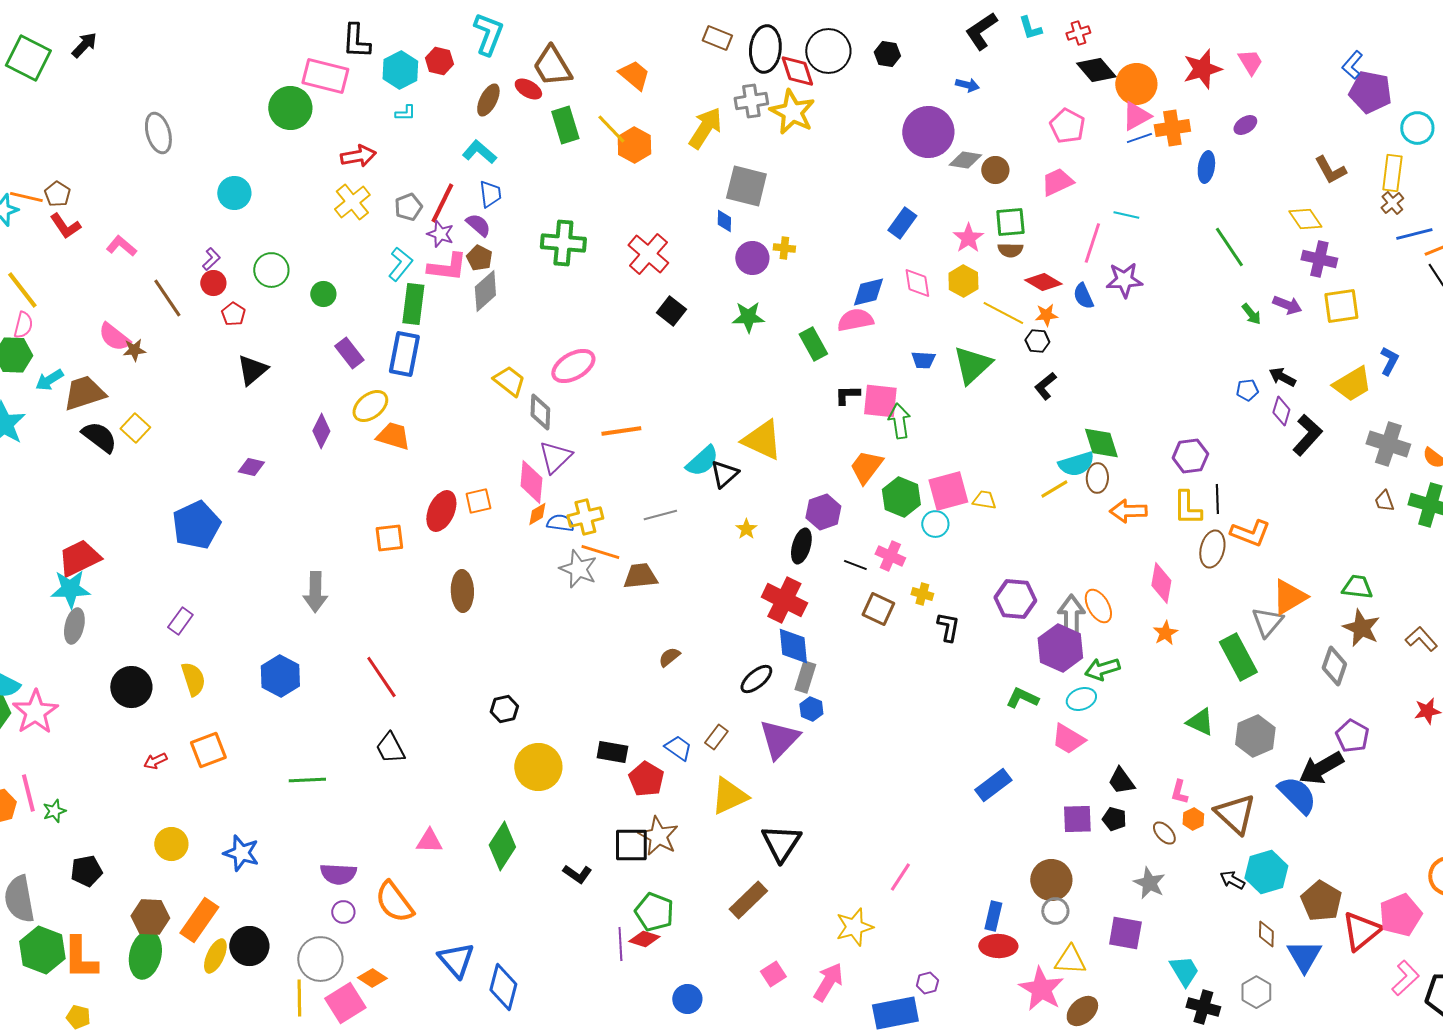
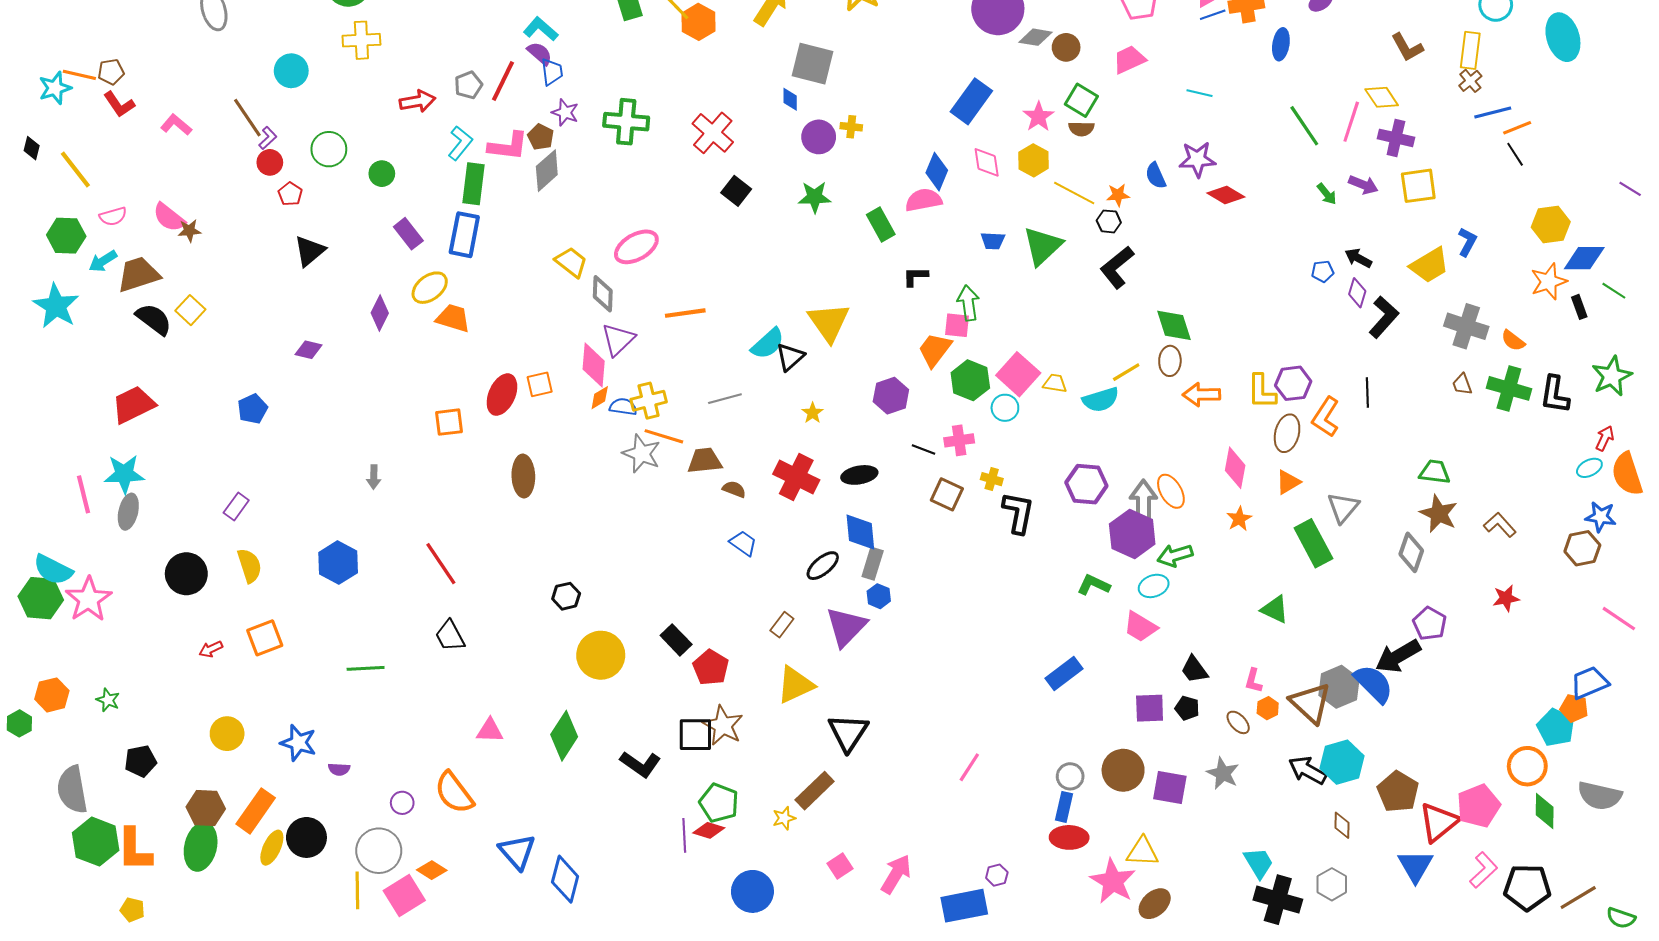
red arrow: (358, 156) -> (417, 101), moved
brown pentagon: (57, 194) -> (111, 72), turned 30
yellow cross: (352, 202) -> (361, 40), moved, turned 36
green square: (1010, 222) -> (1081, 100), turned 36
blue rectangle: (902, 223) -> (971, 101), size x1.4
purple semicircle: (478, 225) -> (540, 53), moved
purple star: (440, 234) -> (565, 113), moved
pink line: (1092, 243) -> (1351, 122), moved
red diamond: (1043, 282) -> (1226, 195), moved
blue diamond: (868, 292) -> (937, 172), turned -54
brown line: (167, 298) -> (247, 118), moved
pink semicircle: (23, 325) -> (113, 216), moved, turned 60
black L-shape: (1045, 386) -> (1117, 267), size x1.5
pink square: (880, 401) -> (957, 325), moved, size x0.7
yellow triangle: (762, 440) -> (829, 322), turned 30
purple hexagon: (1190, 456) -> (1293, 383), moved
cyan semicircle: (1076, 464) -> (1101, 400), moved
pink square: (948, 491) -> (1018, 374), turned -33
black line: (1217, 499) -> (1367, 393), moved
blue pentagon: (196, 525) -> (253, 409), size x0.6
orange L-shape: (1250, 533) -> (1326, 417), turned 102
black ellipse: (801, 546) -> (859, 475), moved, turned 64
pink cross: (890, 556) -> (959, 440), turned -32
red trapezoid: (79, 558) -> (133, 405), moved
gray arrow: (315, 592) -> (374, 477), size x0.6
orange triangle: (1289, 597) -> (1288, 482), moved, size x0.7
red cross: (784, 600) -> (796, 477), moved
black L-shape: (948, 627) -> (1018, 513), size x1.4
brown semicircle: (669, 657) -> (734, 489), moved, turned 60
gray hexagon: (1255, 736) -> (1339, 687), moved
blue trapezoid: (678, 748) -> (743, 543), moved
black rectangle: (612, 752) -> (676, 640), turned 36
pink line: (28, 793) -> (83, 494), moved
green star: (54, 811) -> (108, 700), turned -30
purple semicircle: (338, 874) -> (339, 769), moved, size x0.6
black L-shape: (577, 874) -> (640, 764), size x1.4
black arrow: (1232, 880) -> (1307, 770), size x1.5
gray circle: (1055, 911) -> (1070, 776), moved
yellow star: (854, 927) -> (784, 818), moved, size x0.6
purple square: (1125, 933) -> (1170, 788), moved
blue triangle: (1304, 956) -> (1415, 866), moved
blue circle: (687, 999) -> (752, 891), size x1.4
black cross: (1203, 1007) -> (1278, 900), size x1.4

